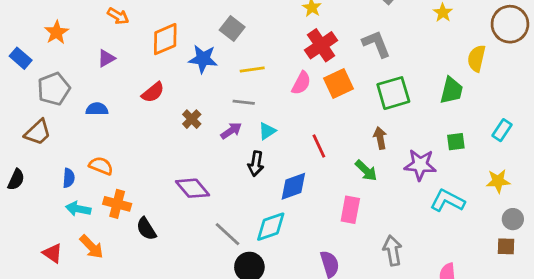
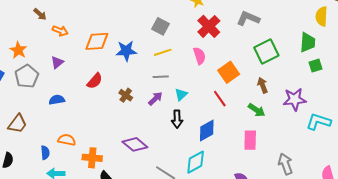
gray square: (232, 29) -> (160, 26), moved
orange diamond: (165, 39) -> (97, 41), turned 30
gray L-shape: (376, 44) -> (248, 18), turned -35
pink semicircle: (301, 83) -> (199, 56), turned -36
orange square: (339, 83) -> (229, 72), moved
gray pentagon: (54, 89) -> (27, 76), moved
green square: (456, 142) -> (315, 66), moved
orange cross: (117, 204) -> (92, 158), moved

